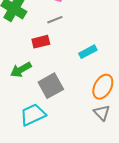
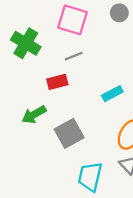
cyan trapezoid: (33, 115) -> (90, 177), moved, turned -52

